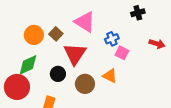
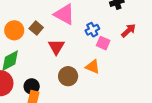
red arrow: (157, 44) -> (128, 31), moved, turned -56
red triangle: (75, 54) -> (56, 47), size x0.7
black circle: (58, 74) -> (32, 86), moved

